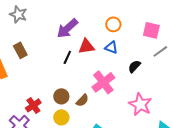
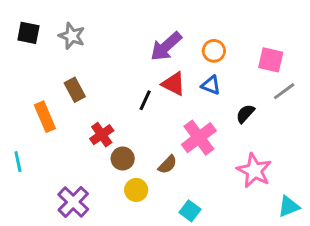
purple arrow: (67, 28) -> (166, 46), moved
red triangle: (86, 46) -> (174, 84), turned 36
brown circle: (61, 96) -> (123, 159), moved
red cross: (33, 105) -> (102, 135), moved

